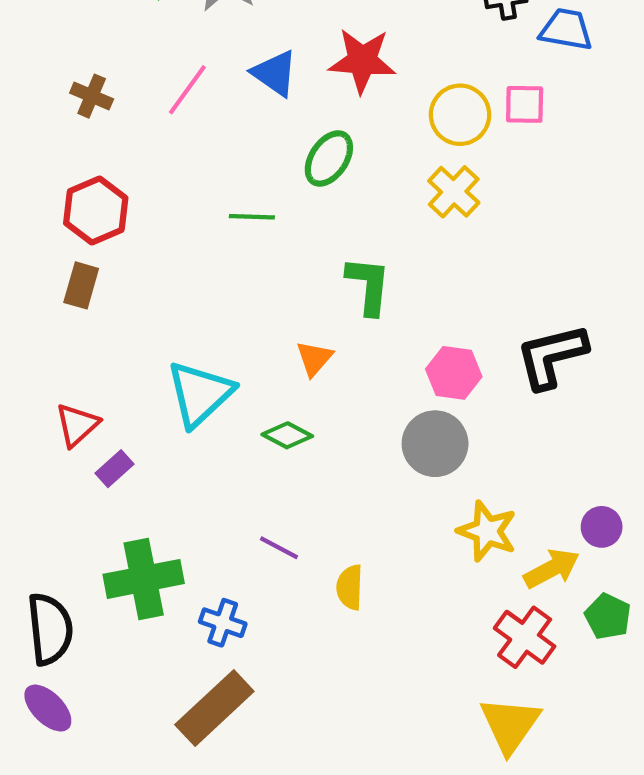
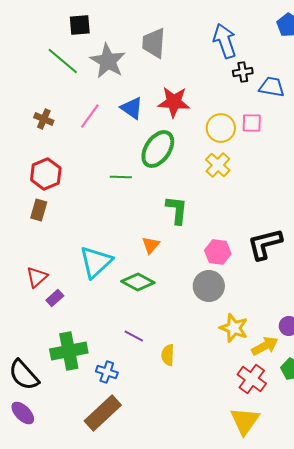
green ellipse: (329, 158) -> (158, 149), size x1.4
green diamond: (287, 435) -> (138, 282), size x1.4
black semicircle: (50, 629) -> (24, 375), turned 144

